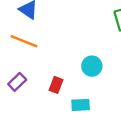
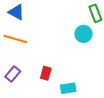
cyan circle: (92, 66) -> (84, 34), moved

